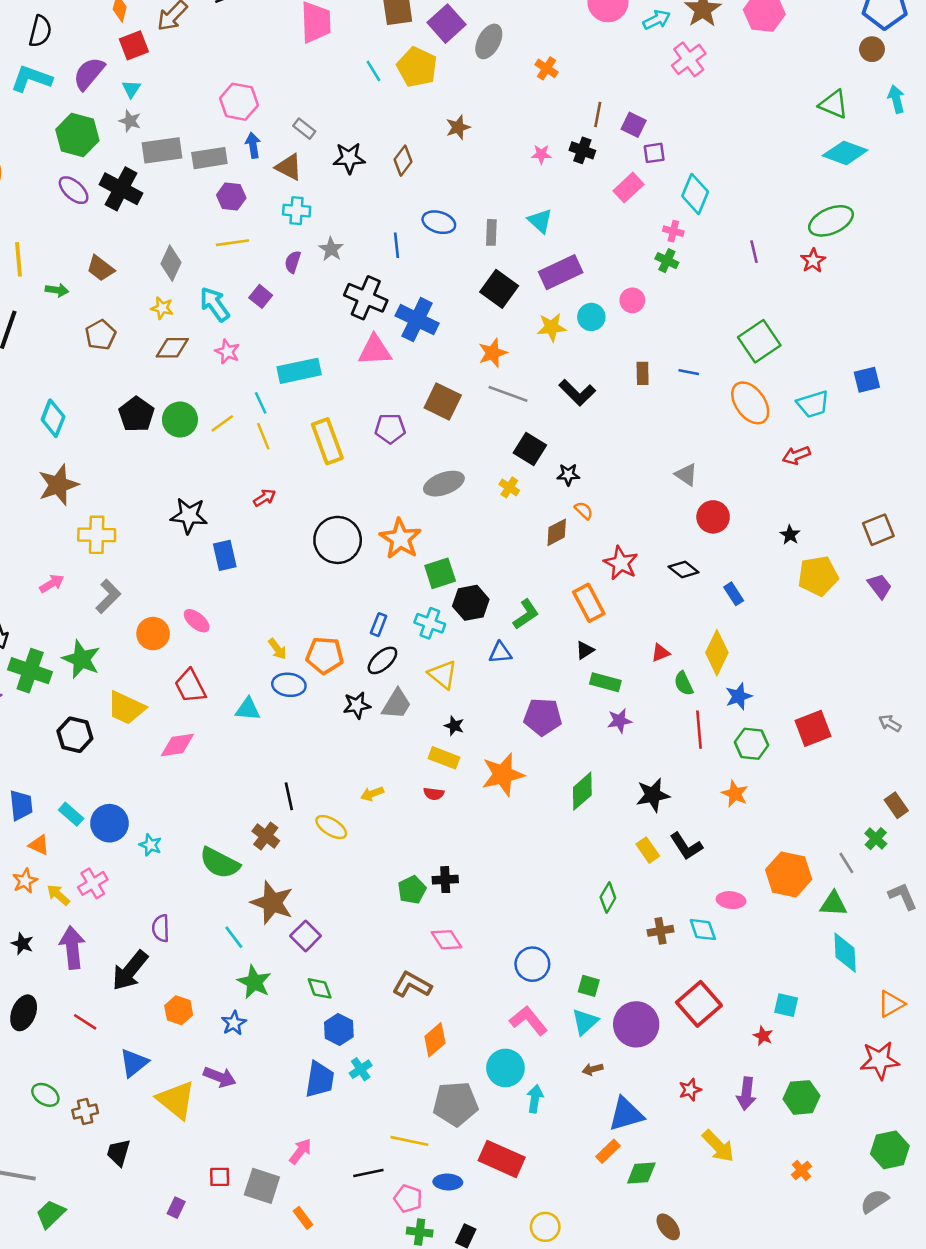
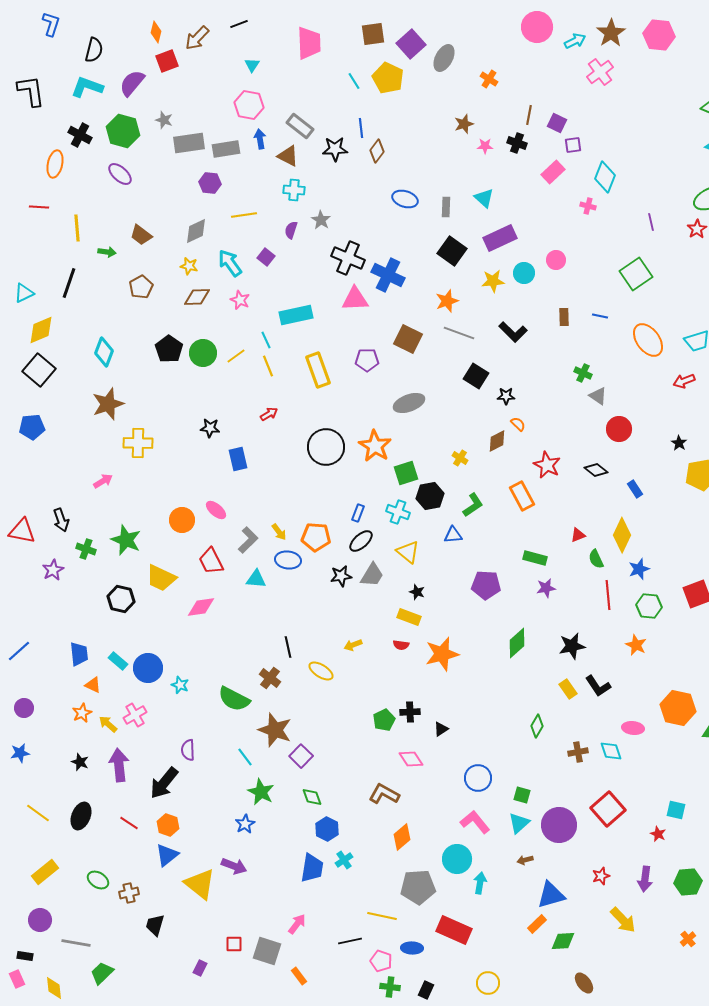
cyan triangle: (131, 89) -> (252, 65), moved
brown star: (458, 127) -> (464, 124), moved
gray rectangle: (304, 129) -> (300, 126), size x1.5
black cross: (121, 189) -> (80, 135), moved, size x0.7
purple hexagon: (231, 197) -> (210, 183), moved
blue line: (397, 245) -> (361, 128), moved
green cross: (667, 261) -> (583, 373), moved
gray diamond: (171, 263) -> (196, 231), turned 40
green square: (759, 341) -> (636, 274), moved
yellow cross: (509, 487) -> (460, 458), moved
black star: (189, 516) -> (210, 428), size x0.7
gray L-shape: (108, 596) -> (248, 540), moved
black triangle: (585, 650) -> (441, 729), moved
green cross: (30, 671) -> (86, 549), size x0.6
orange star: (503, 774) -> (442, 654), moved
orange hexagon: (179, 1010) -> (168, 825), moved

